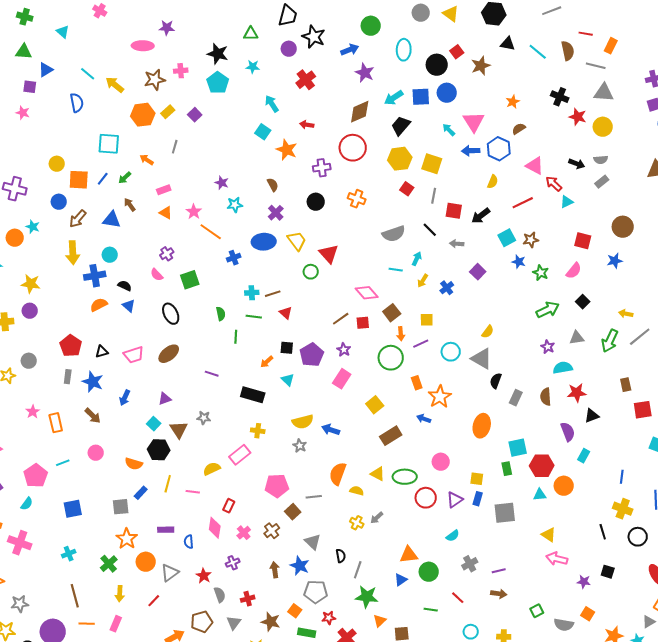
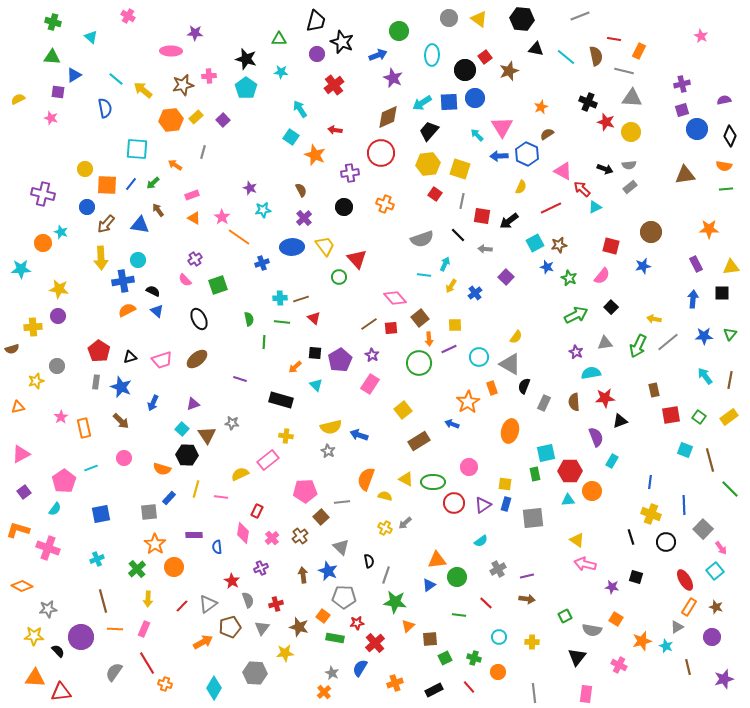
orange rectangle: (417, 383) -> (492, 388), moved
gray triangle: (170, 573) -> (208, 604), moved

